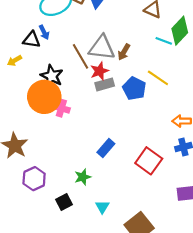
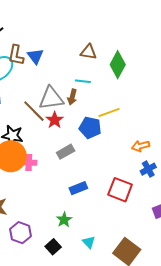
cyan line: (164, 41) -> (83, 81), moved
yellow line: (158, 78) -> (109, 112), turned -40
gray rectangle: (105, 84) -> (66, 152), moved
blue rectangle: (106, 148) -> (78, 188), turned 42

